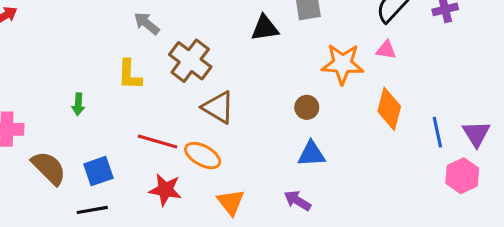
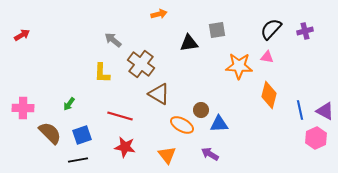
green arrow: (78, 104) -> (69, 104), moved, turned 32
brown circle: (307, 107) -> (201, 110), moved
purple triangle: (476, 134) -> (325, 111), turned -30
orange ellipse: (203, 156) -> (182, 125), moved

